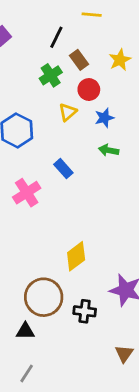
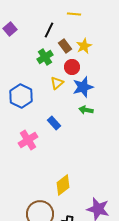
yellow star: (120, 60) -> (84, 46), moved
blue star: (104, 118) -> (83, 87), size x1.5

